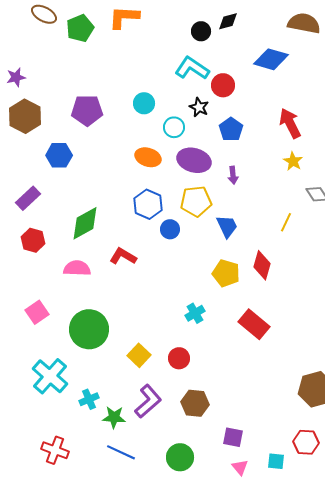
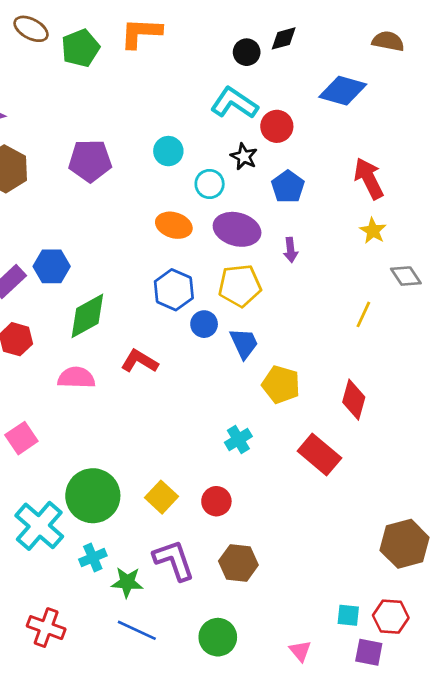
brown semicircle: (304, 23) -> (388, 41), size x0.7
blue hexagon: (59, 155) -> (52, 266), moved
blue trapezoid: (227, 226) -> (244, 343), moved
red diamond: (262, 265) -> (354, 400), moved
green circle: (89, 329) -> (93, 496), moved
purple L-shape: (148, 401) -> (174, 560), turned -68
purple square: (233, 437) -> (369, 652), moved
cyan square: (276, 461) -> (348, 615), moved

